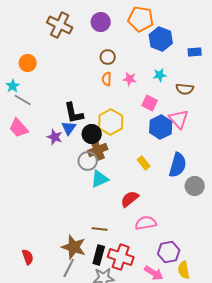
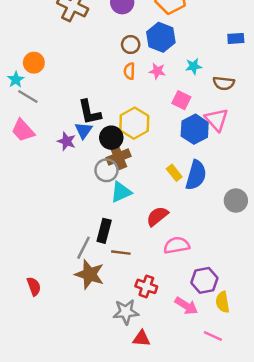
blue hexagon: (161, 39) -> (161, 37), moved
orange circle: (28, 63) -> (34, 63), moved
blue semicircle: (178, 165) -> (196, 175), moved
black rectangle: (99, 255) -> (104, 231), moved
red cross: (121, 257) -> (146, 286), size x0.7
gray line: (69, 268) -> (83, 248), moved

